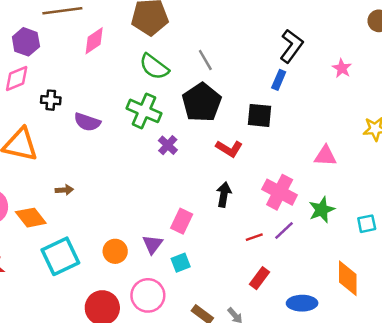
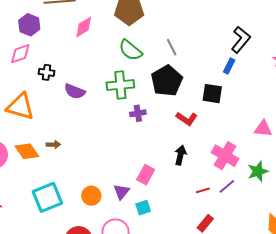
green cross: (144, 111) -> (120, 85), turned -32
purple cross: (168, 145) -> (138, 113), turned 35
orange diamond: (31, 218) -> (27, 151), moved

